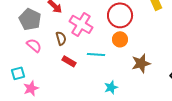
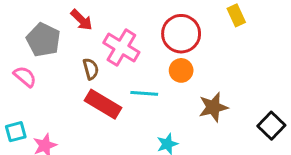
pink semicircle: (34, 45) -> (25, 77), moved
red rectangle: (69, 61) -> (103, 104), size x1.6
cyan square: (18, 73) -> (16, 132), moved

